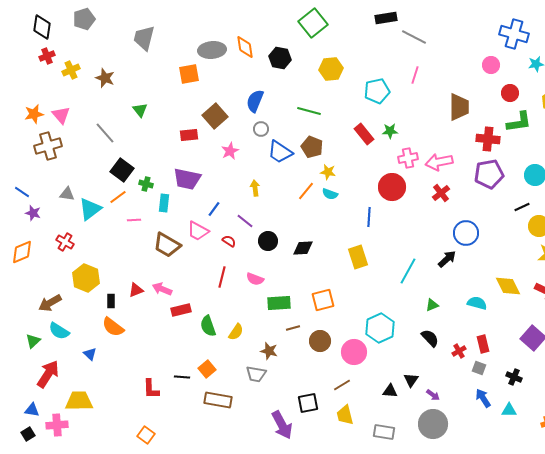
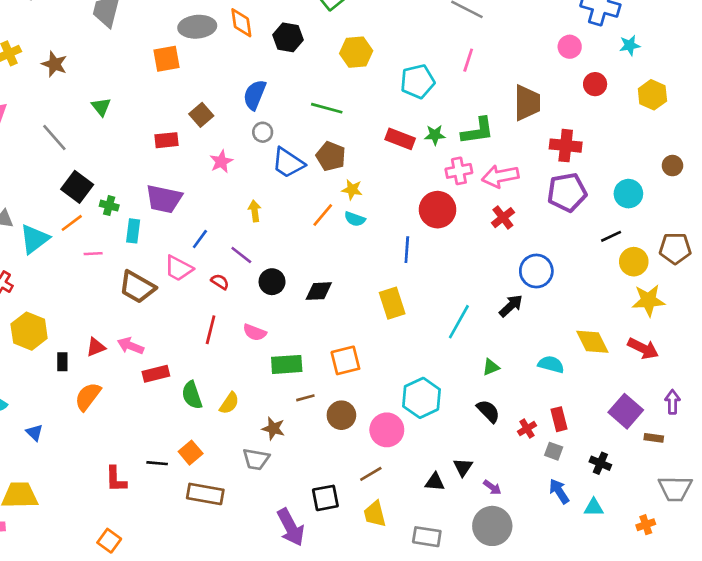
brown square: (215, 116) -> (201, 115), size x0.7
green L-shape: (519, 122) -> (478, 131), moved
red rectangle: (364, 134) -> (400, 139), turned -30
orange semicircle: (113, 327) -> (88, 396), moved, turned 90

